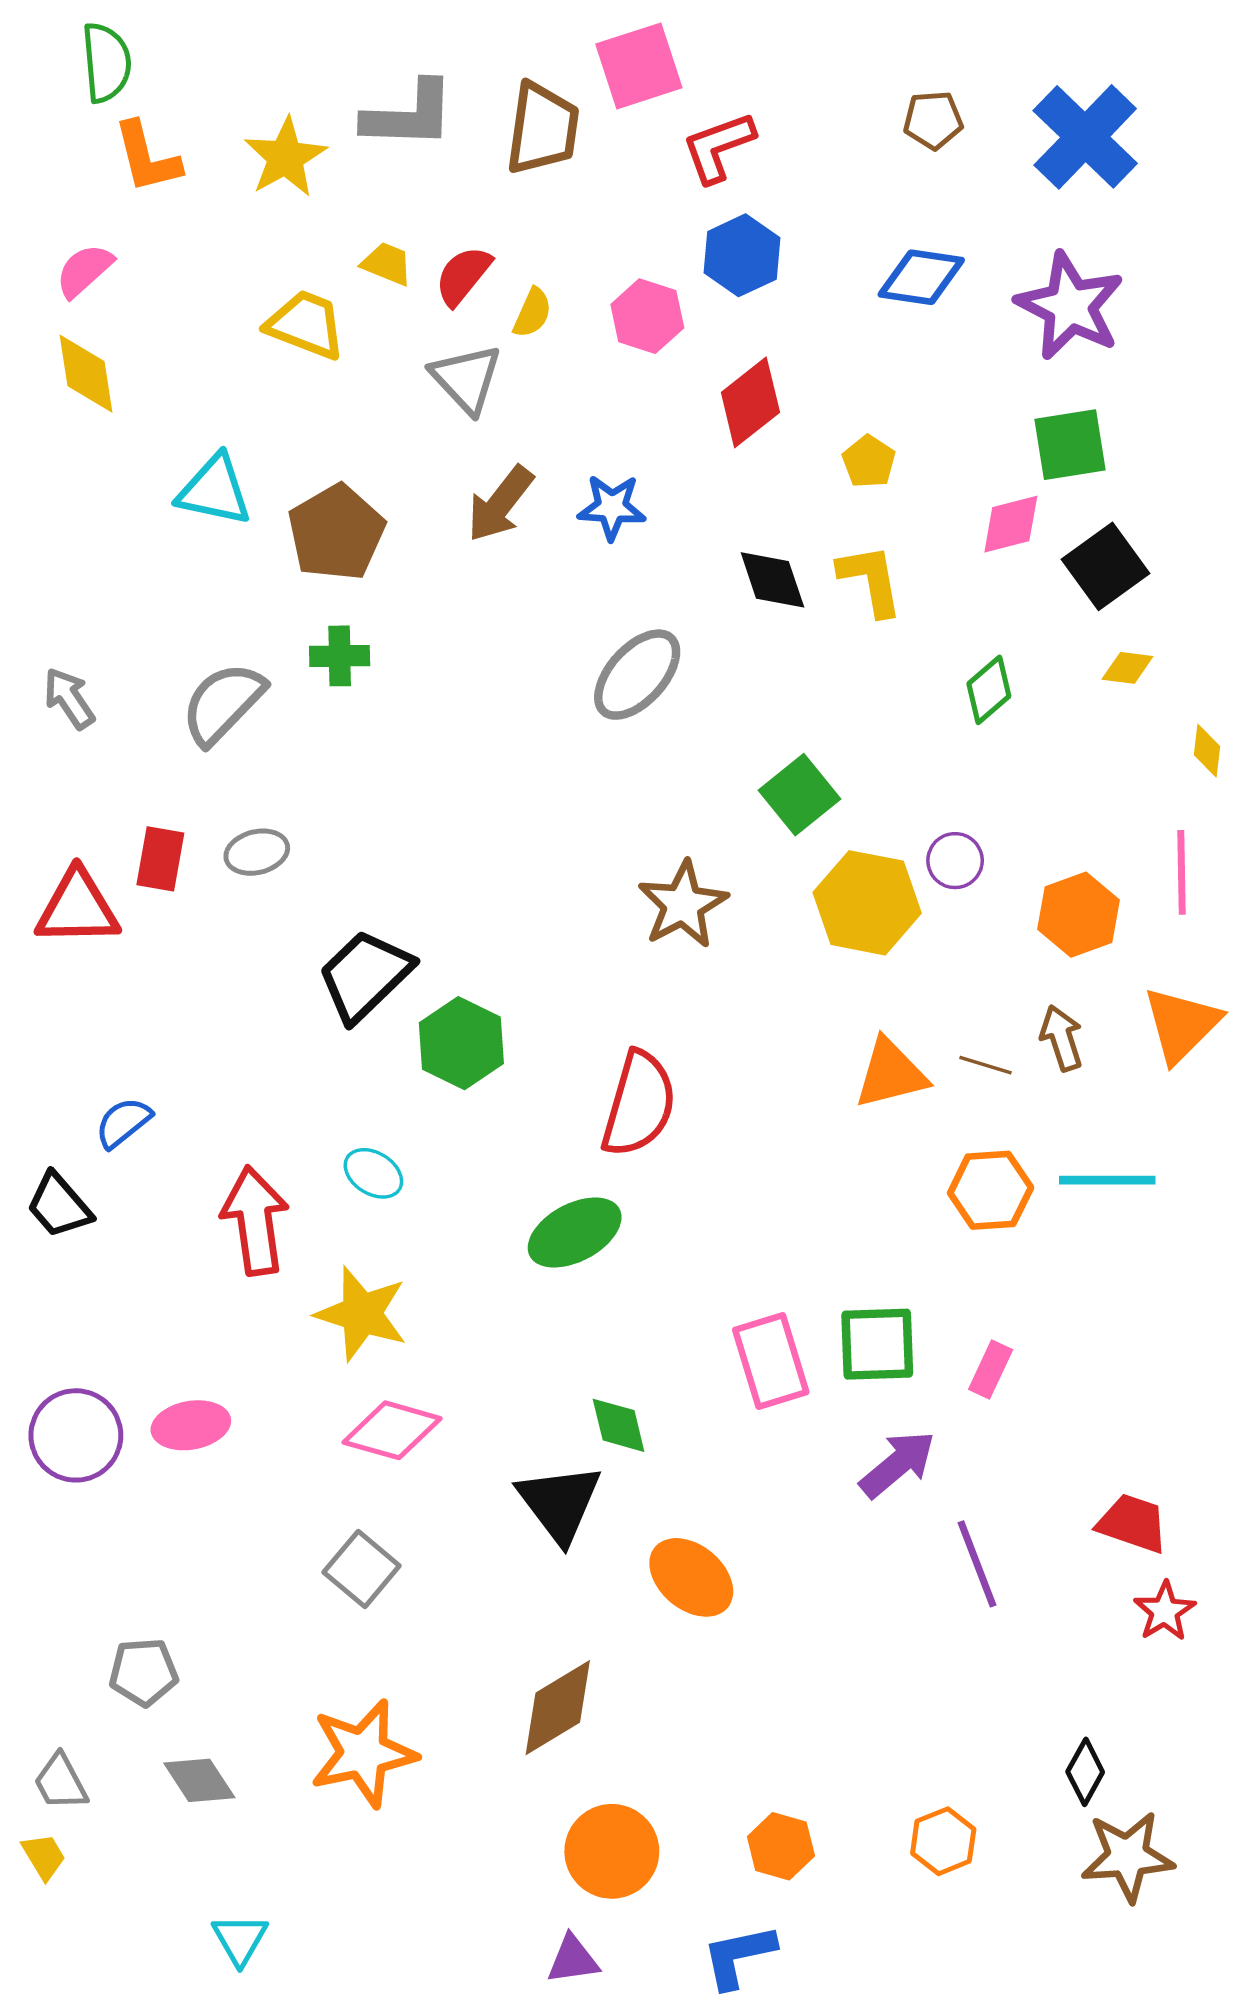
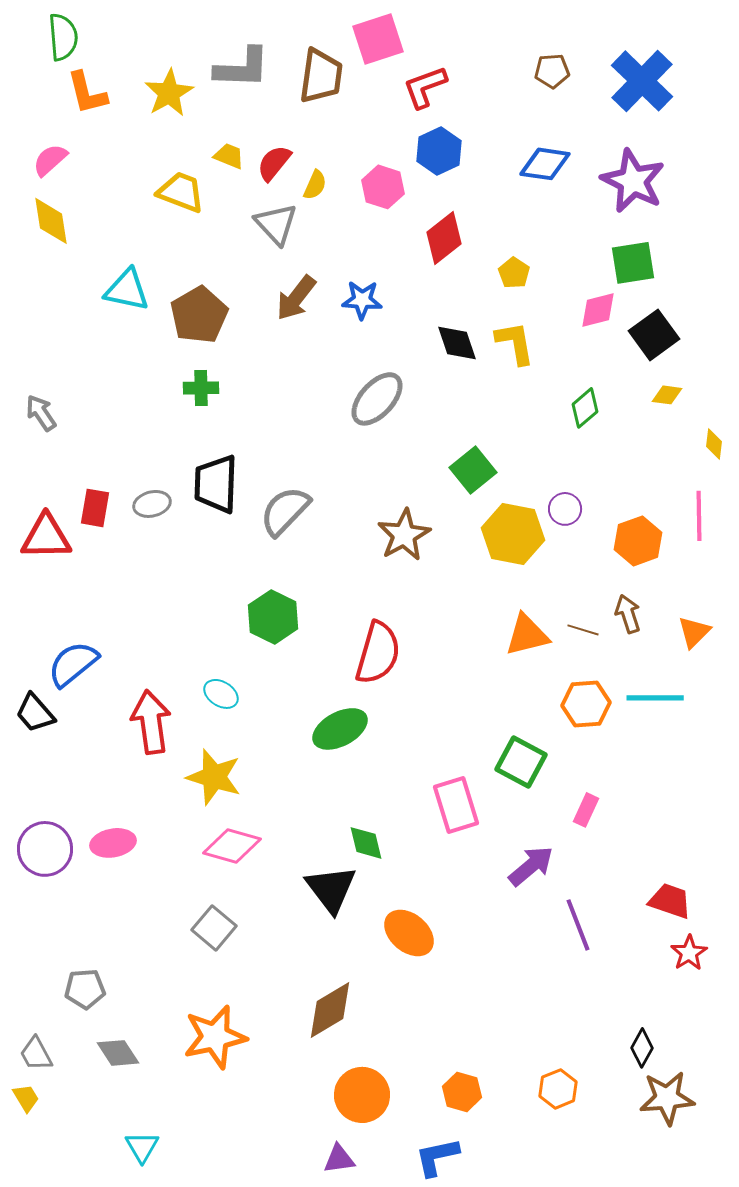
gray semicircle: (223, 703) -> (285, 511), moved
black trapezoid: (365, 976) -> (216, 484), moved, turned -44
orange triangle: (1182, 1025) -> (694, 632), moved, size x0.7
blue semicircle: (123, 1123) -> (73, 664), size x1.5
green square: (877, 1344) -> (521, 762), moved, turned 30

